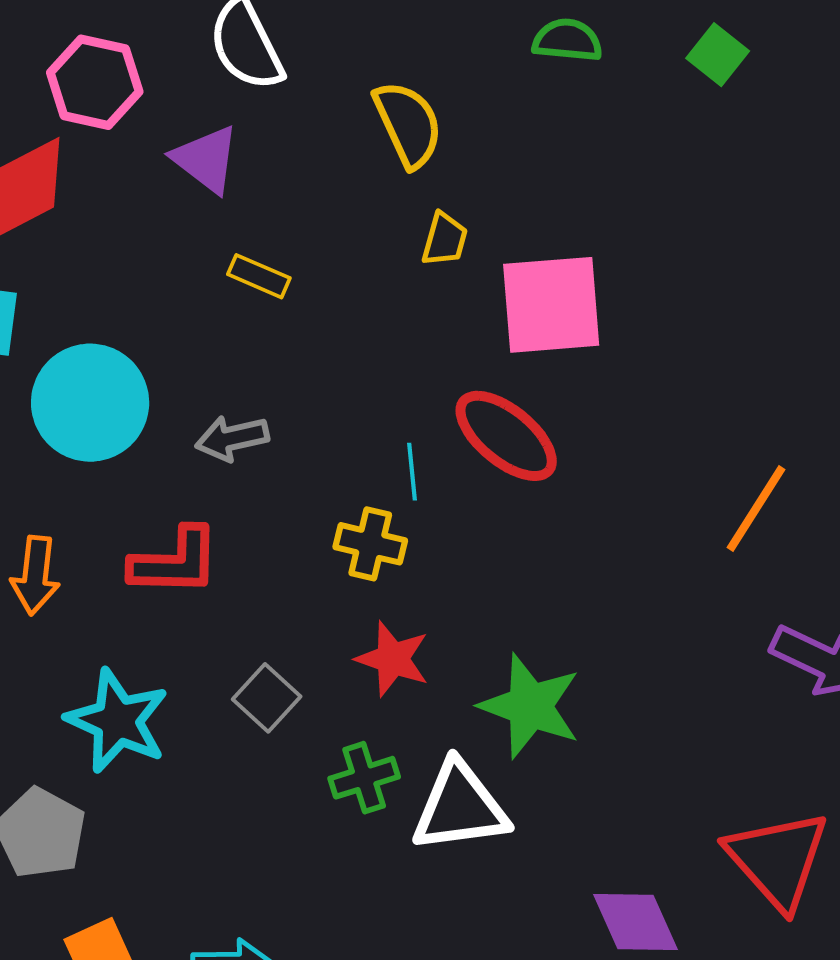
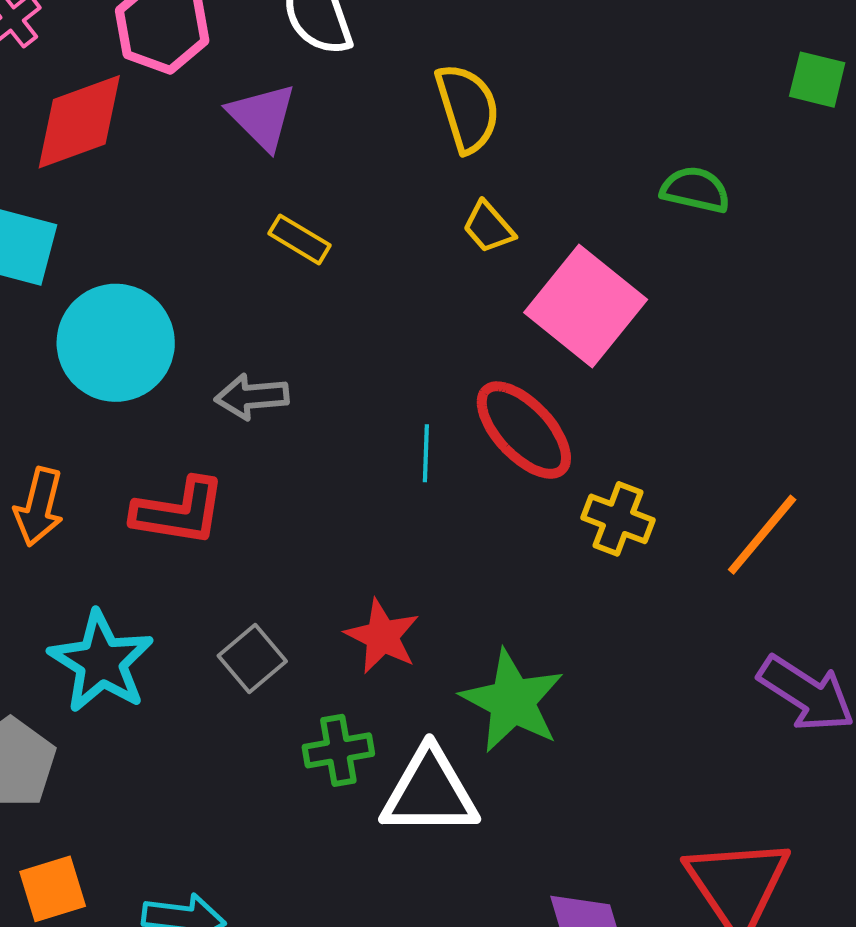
green semicircle: (567, 40) -> (695, 190), moved
green square: (718, 55) -> (817, 80), moved, turned -32
yellow trapezoid: (445, 239) -> (488, 227), turned 116
pink square: (551, 305) -> (586, 306), turned 36
yellow cross: (370, 544) -> (618, 519), moved

